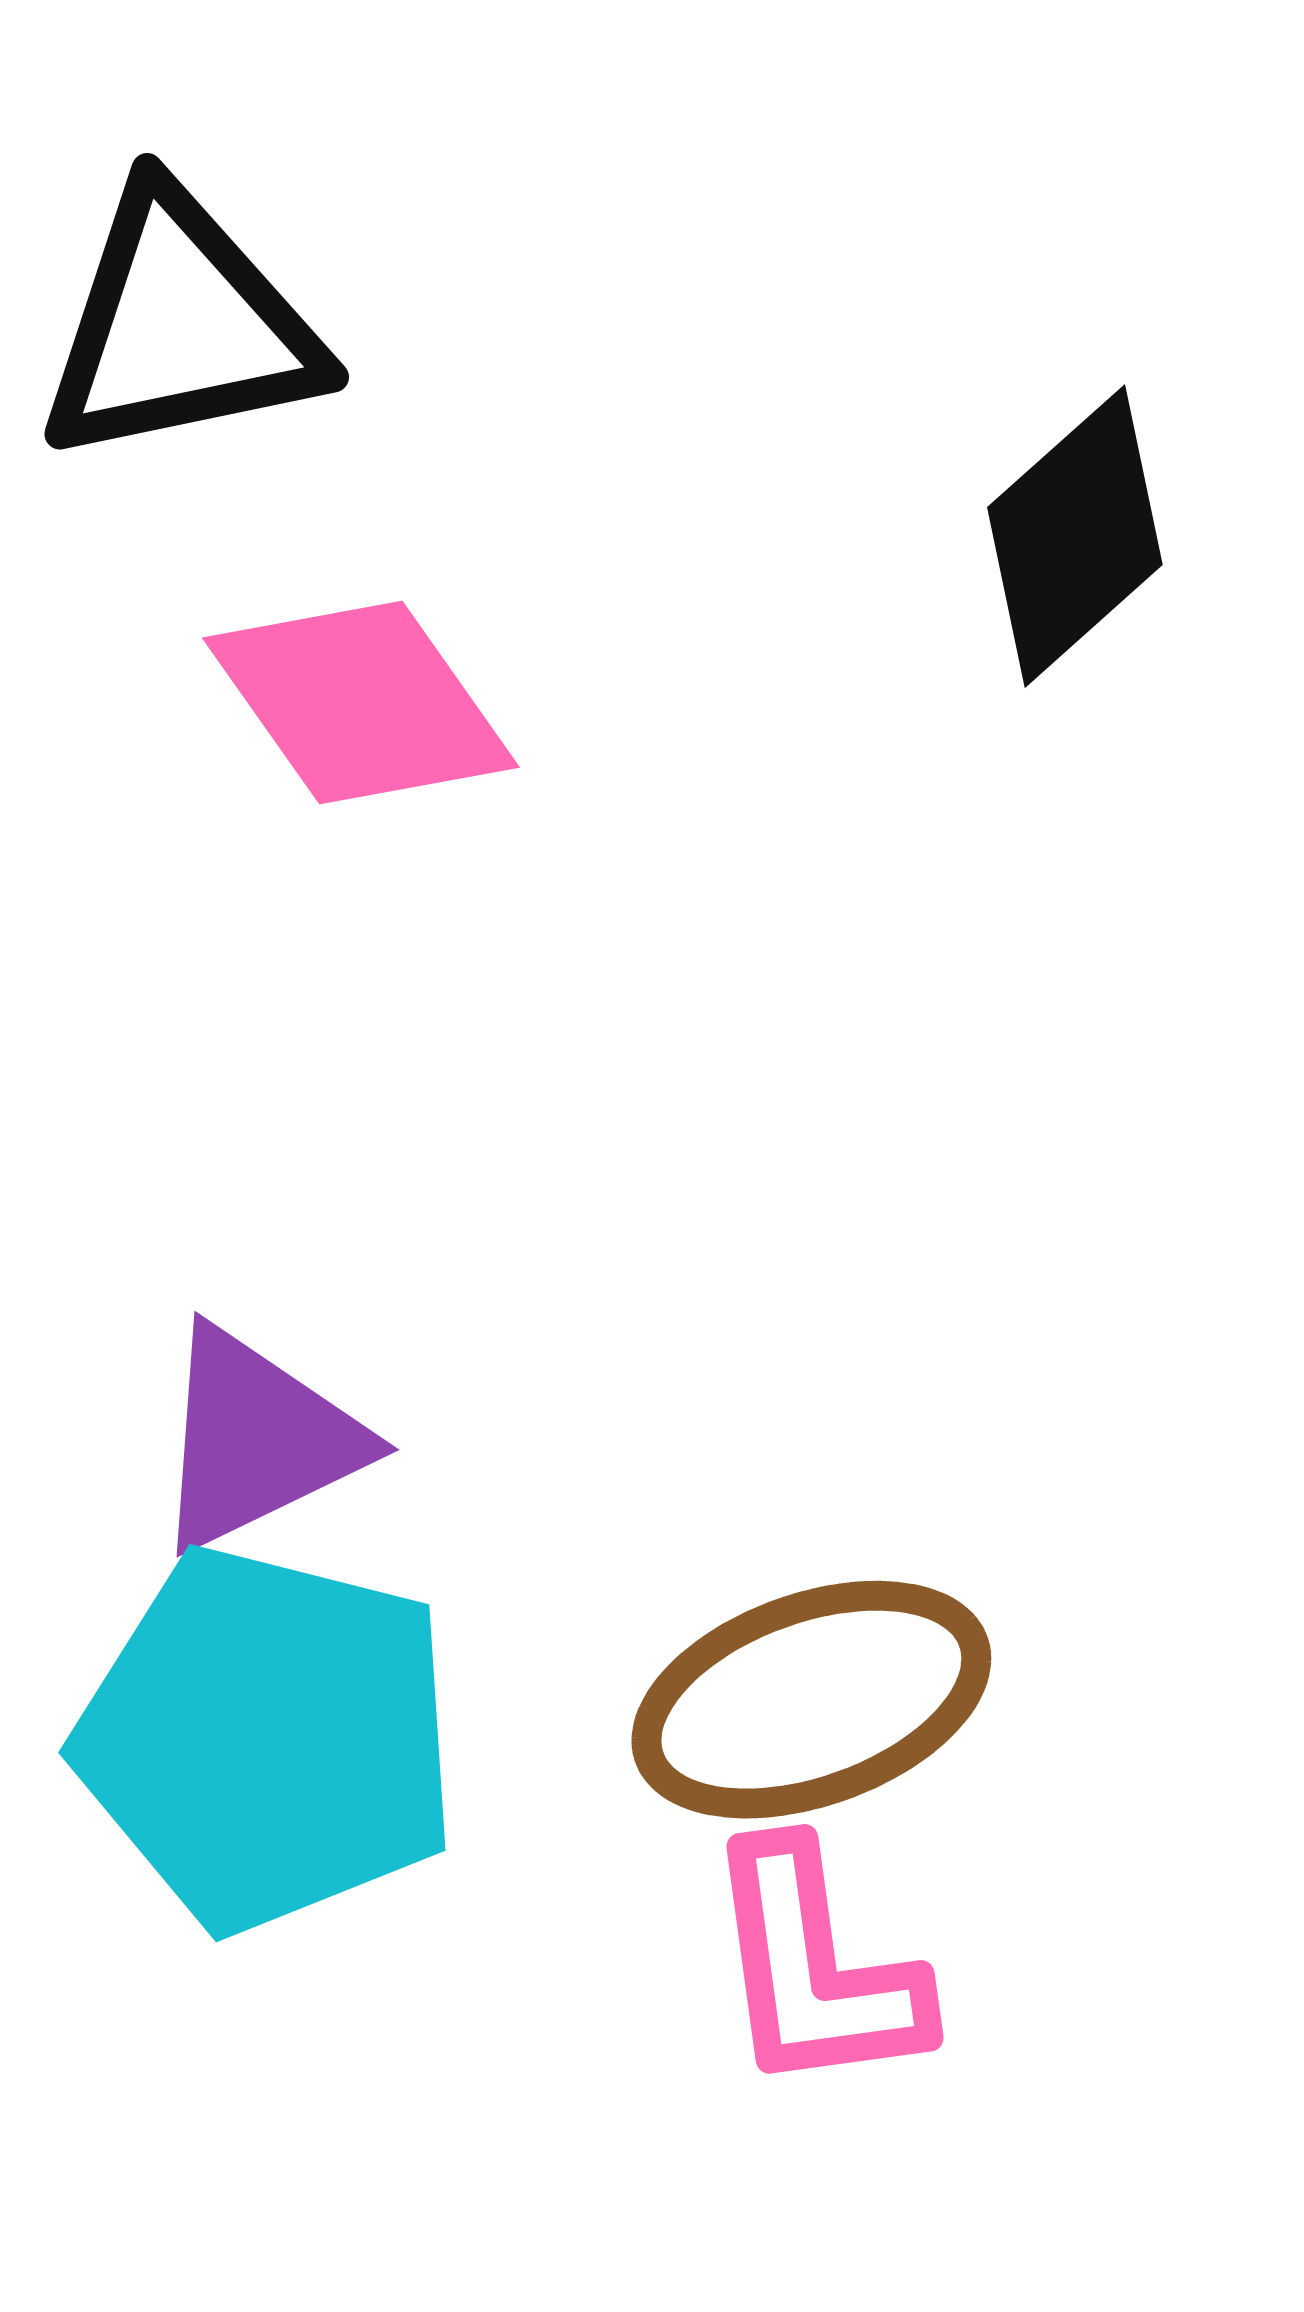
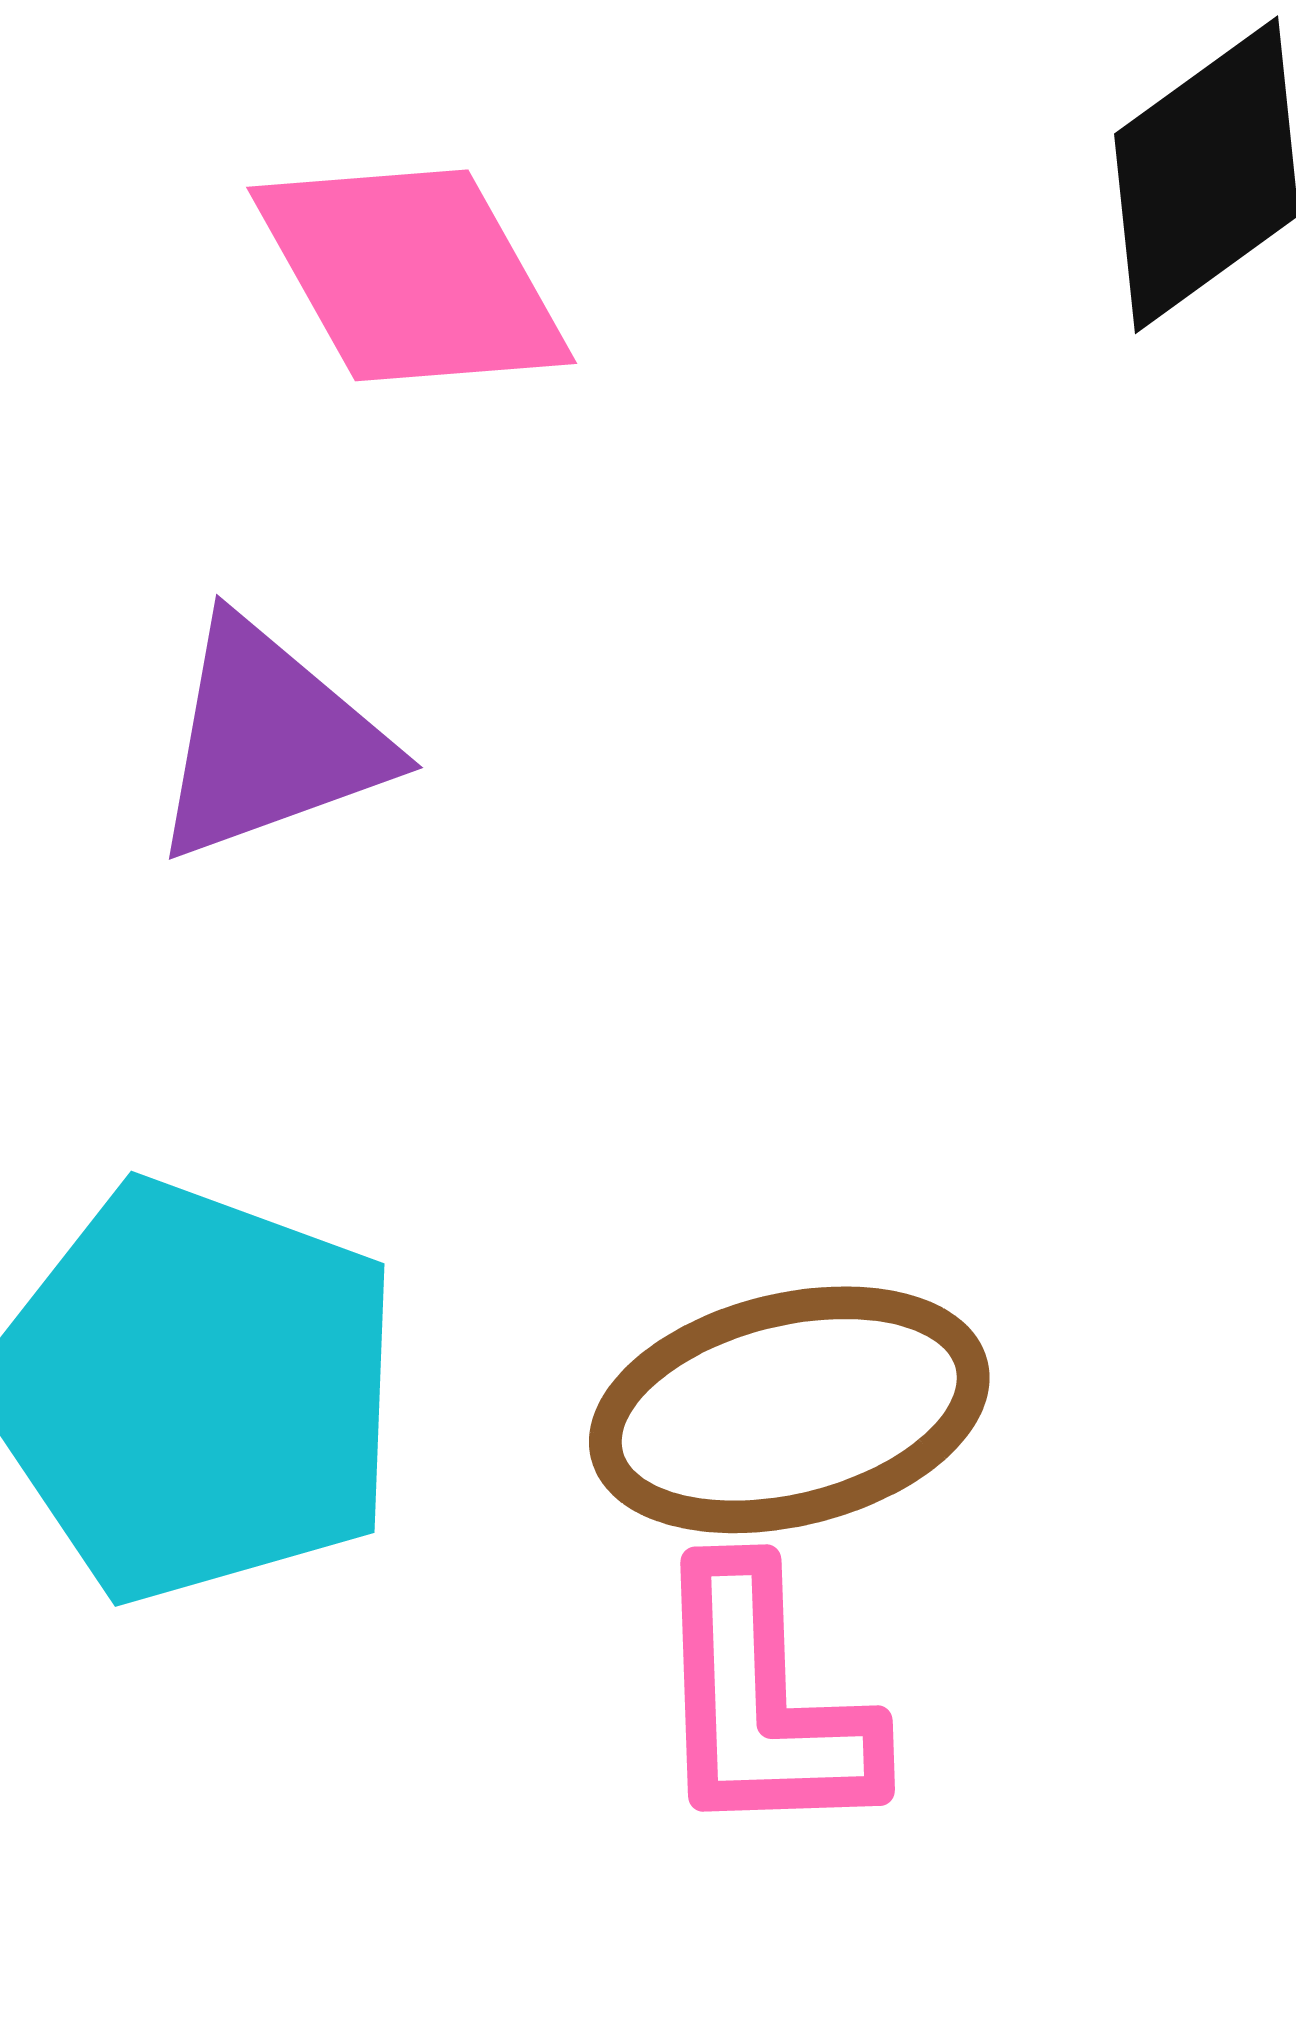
purple triangle: (257, 1439) -> (270, 740), moved

